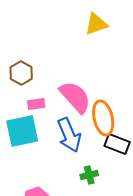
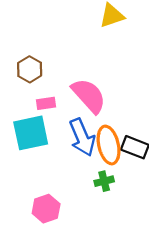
orange ellipse: (103, 118) -> (109, 145), moved

